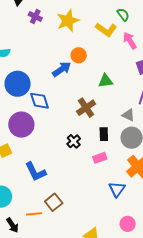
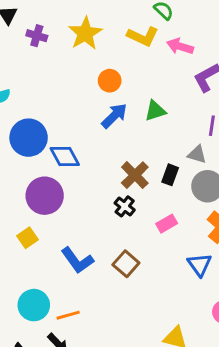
pink arrow: (130, 41) -> (180, 46), turned -30
blue arrow: (62, 69) -> (114, 116), moved
brown cross: (86, 108) -> (135, 175), moved
black rectangle: (104, 134) -> (170, 175), moved, turned 32
brown square: (54, 202) -> (126, 264), moved
orange line: (34, 214) -> (68, 315), moved

